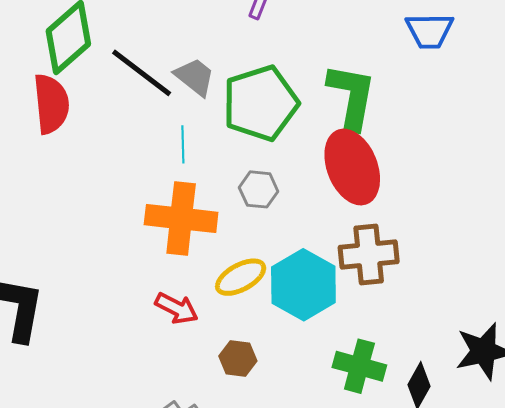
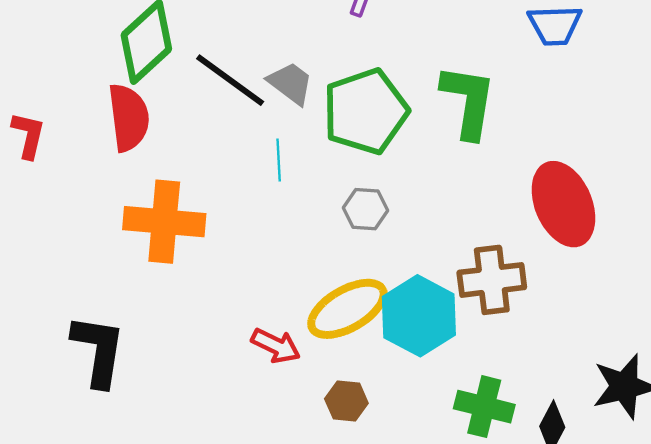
red ellipse: (352, 167) -> (563, 204), moved
orange cross: (181, 219) -> (164, 222), moved
yellow ellipse: (241, 277) -> (347, 309), size x1.4

